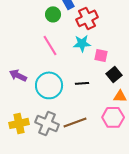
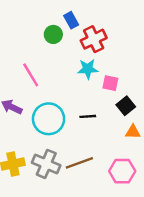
pink line: (50, 45) -> (31, 75), moved
pink hexagon: (113, 117) -> (122, 171), moved

